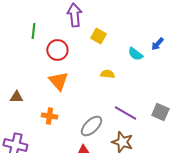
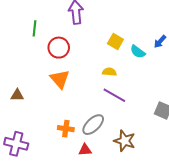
yellow square: (98, 36) -> (115, 42), moved
purple line: (125, 113) -> (114, 95), moved
orange cross: (49, 116) -> (66, 129), moved

